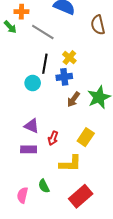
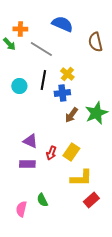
cyan circle: (33, 83) -> (19, 86), moved
yellow rectangle: (86, 137) -> (71, 152), moved
yellow L-shape: (70, 164) -> (81, 178), moved
red rectangle: (81, 196) -> (91, 200), moved, size x0.7

